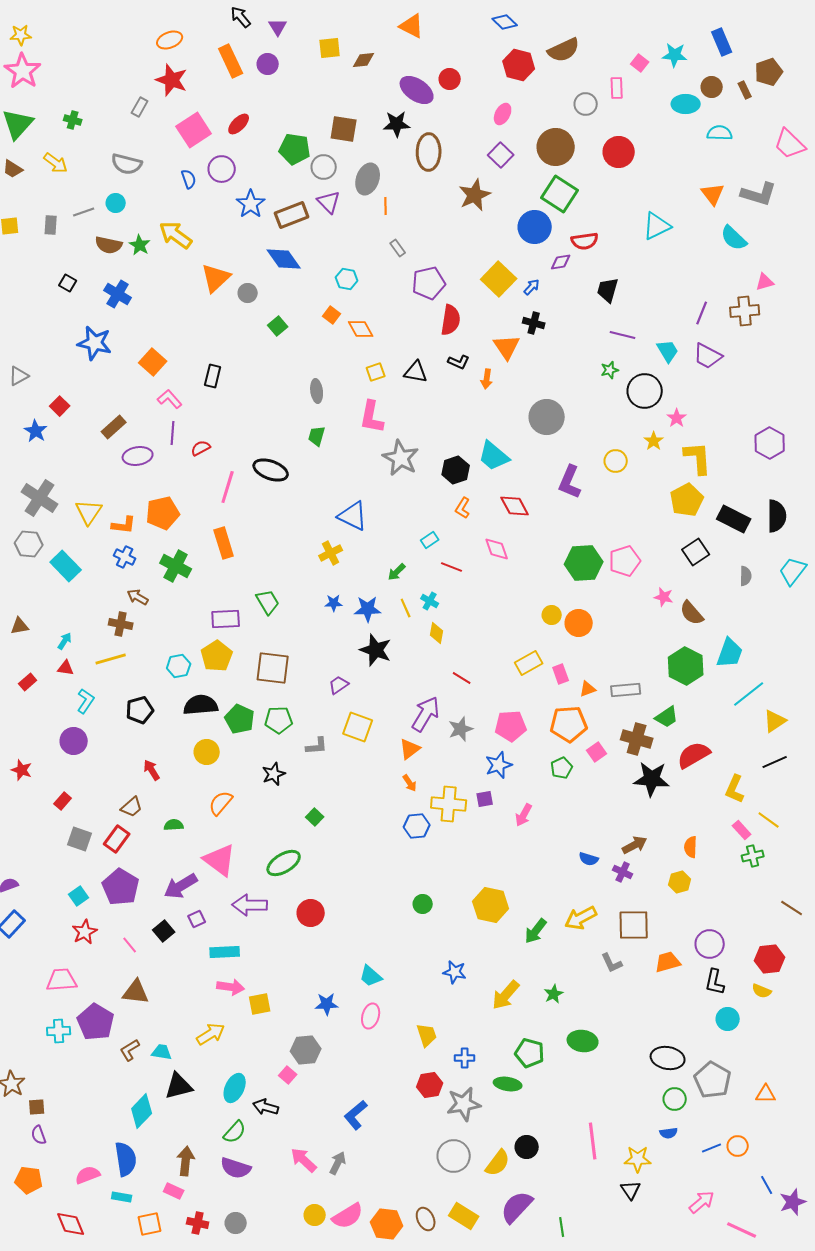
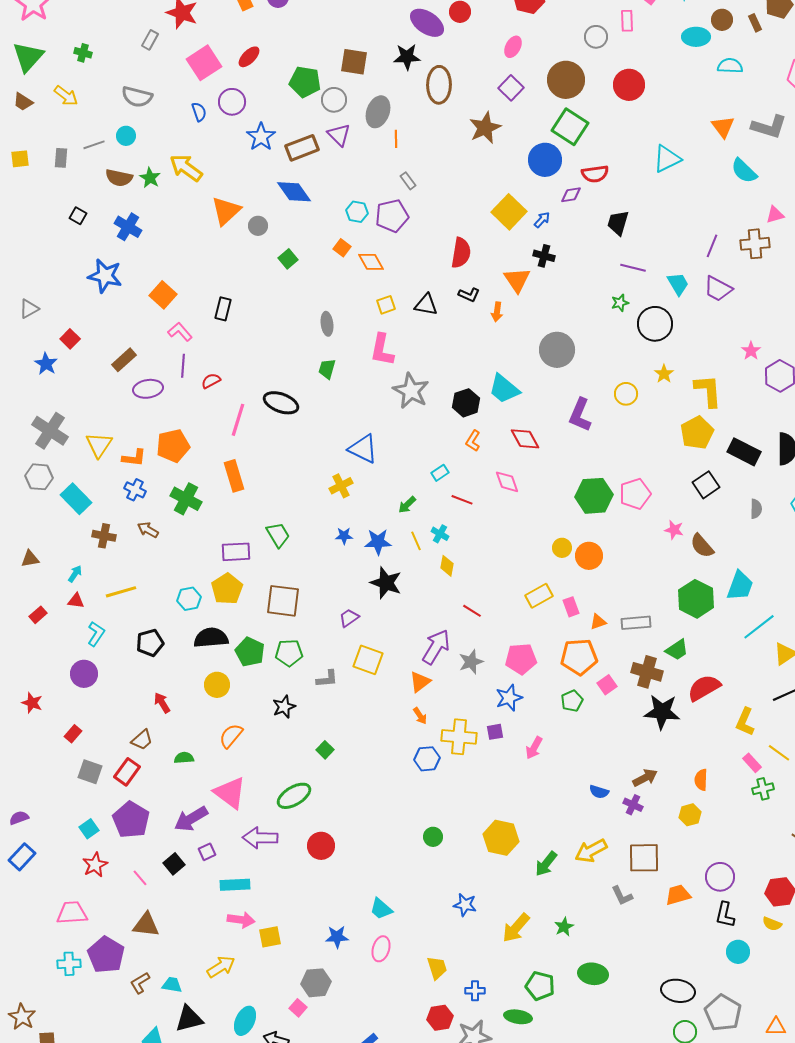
purple pentagon: (429, 283) -> (392, 216), moved
pink star: (677, 418) -> (751, 351), moved
brown cross: (121, 624) -> (104, 536), moved

